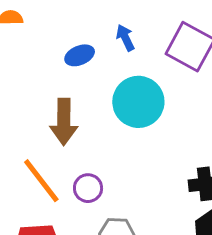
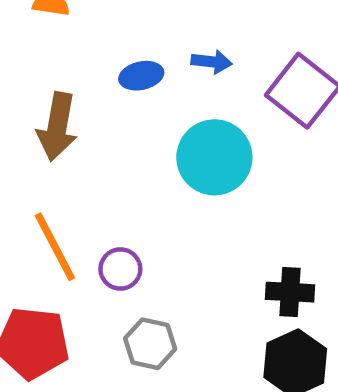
blue arrow: (125, 38) -> (212, 62), turned 112
brown arrow: (64, 122) -> (57, 127), moved

